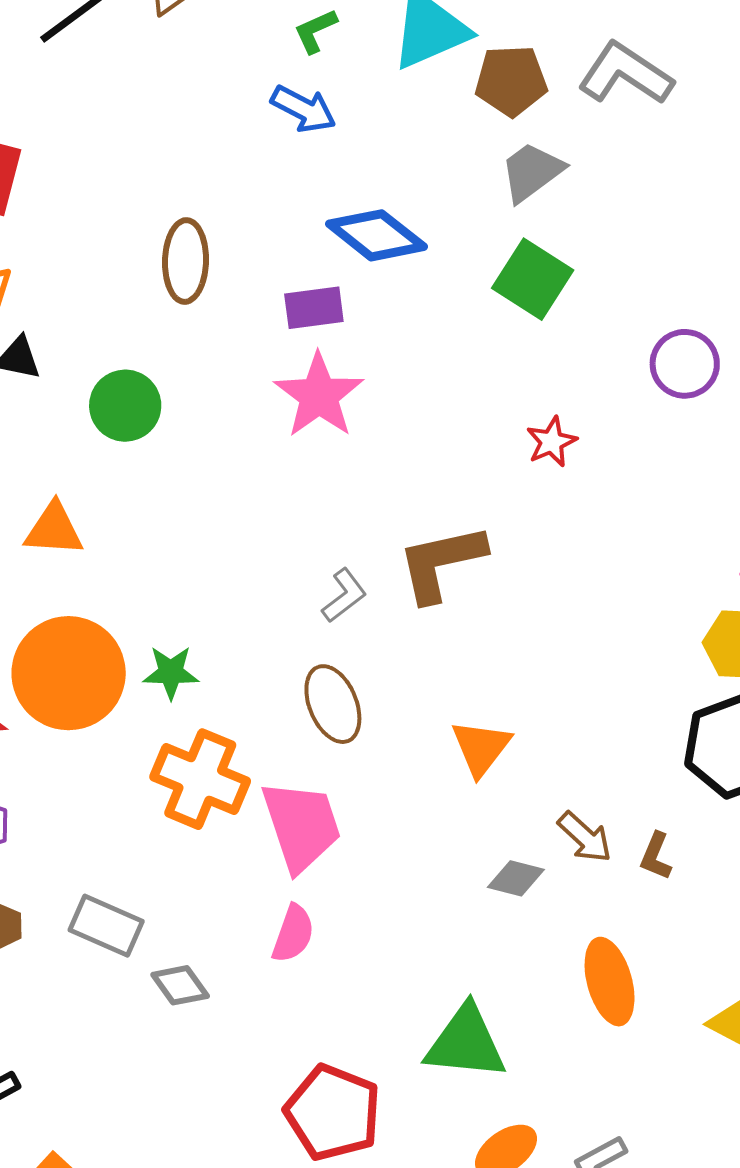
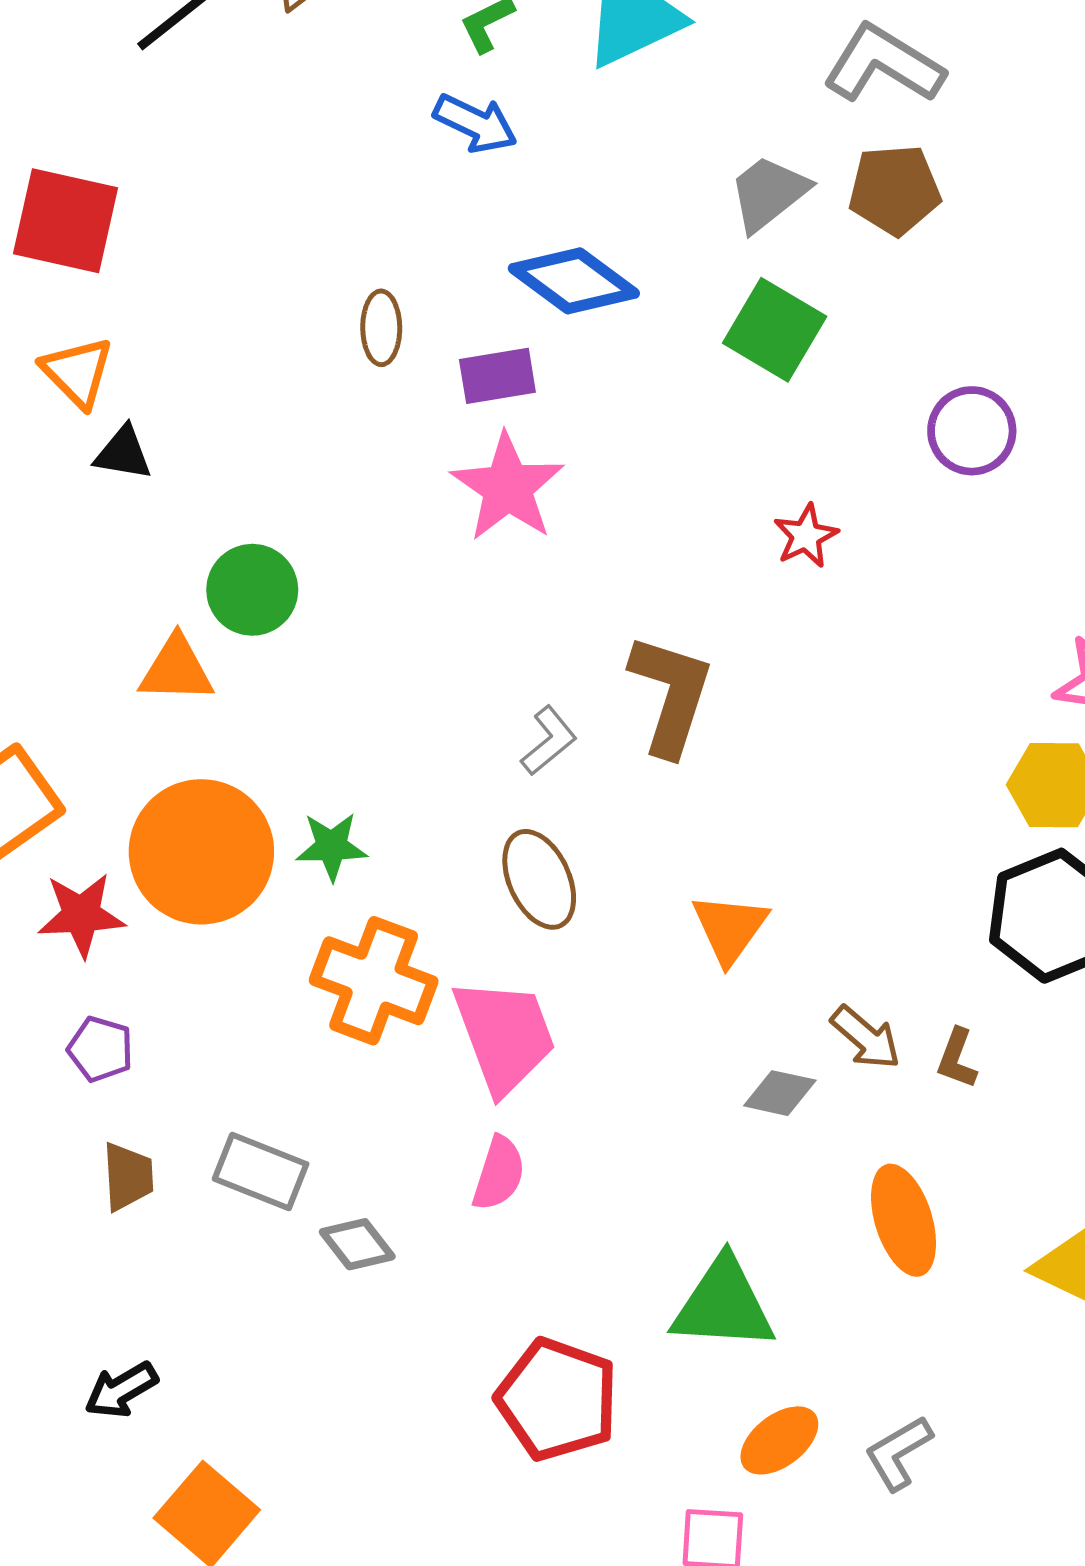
brown pentagon: (511, 81) -> (895, 190), moved
brown ellipse: (185, 261) -> (381, 328), moved, size x0.7
green circle: (125, 406) -> (252, 590), moved
brown L-shape: (441, 563) -> (671, 695), turned 122

